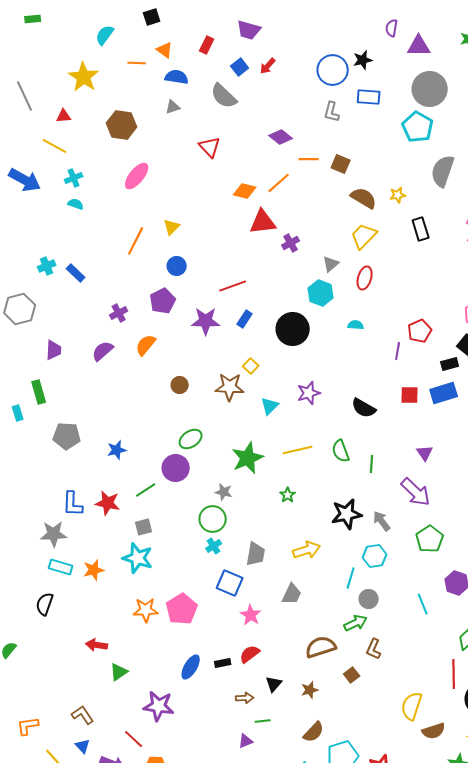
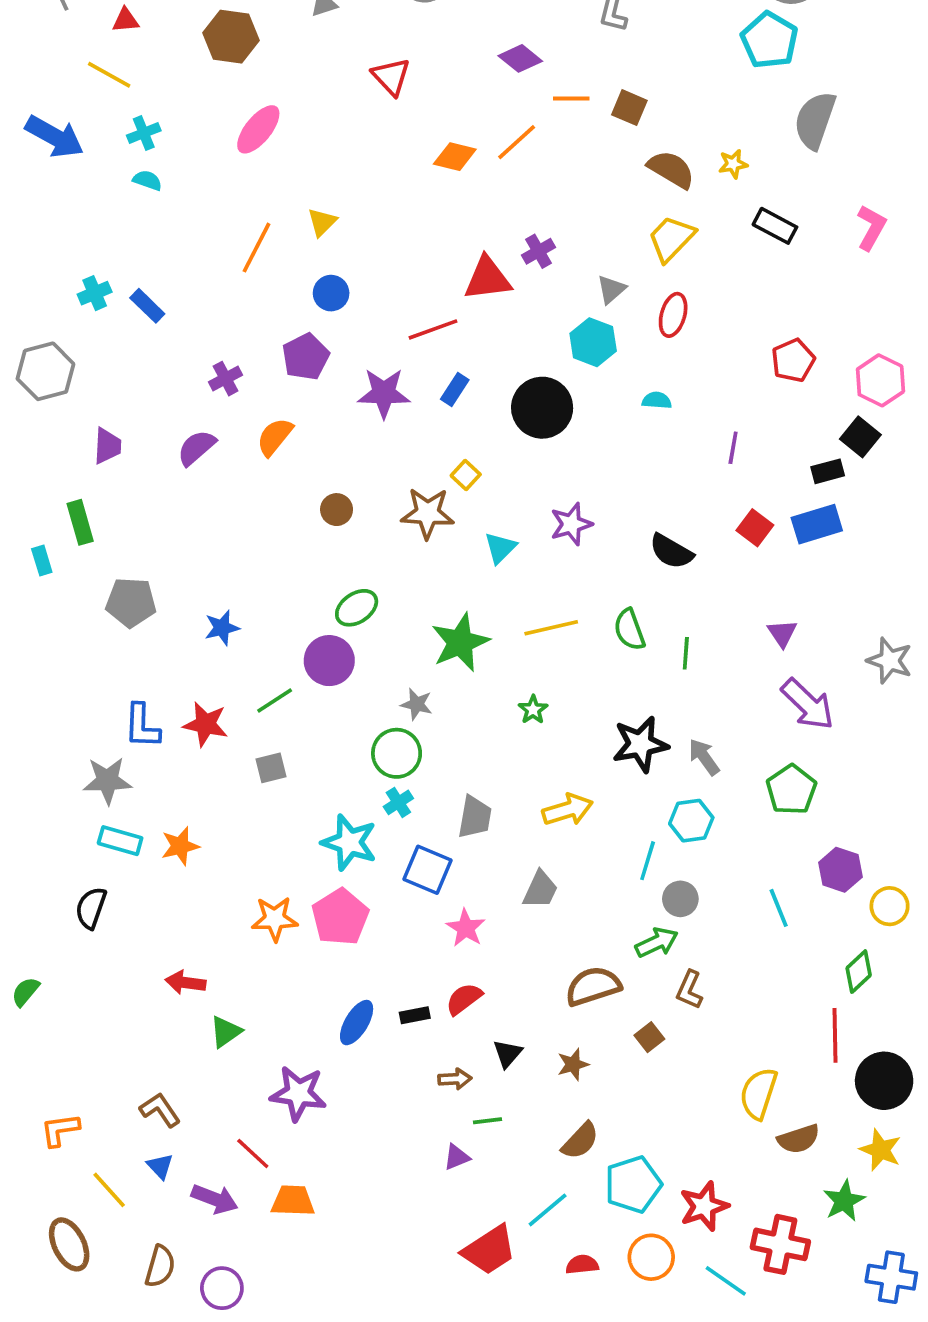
red triangle: (263, 222) -> (488, 279), moved
black rectangle: (421, 229) -> (775, 226), turned -45
red pentagon: (420, 331) -> (793, 360), moved
red square: (410, 395) -> (755, 528), turned 36
purple arrow: (416, 492) -> (808, 704), moved
cyan star: (138, 558) -> (349, 842), moved

